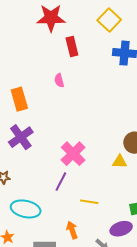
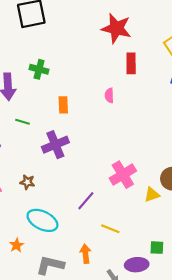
orange rectangle: (19, 99) -> (63, 105), size x0.7
pink cross: (73, 154) -> (123, 175), moved
yellow triangle: (120, 162) -> (152, 195), turned -35

